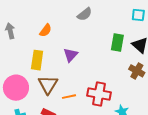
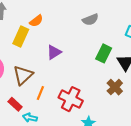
gray semicircle: (85, 14) -> (90, 20), moved
yellow rectangle: (37, 60) -> (21, 36), moved
orange line: (69, 97) -> (40, 93), turned -72

